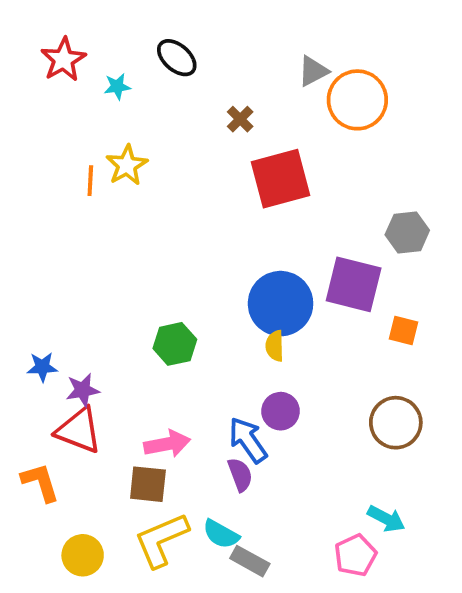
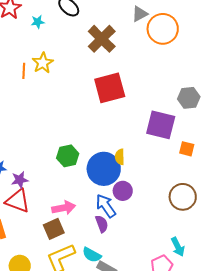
brown cross: (240, 119) -> (102, 39), size x2.0
red square: (281, 179) -> (110, 88), moved
blue circle: (281, 304) -> (104, 169), moved
brown square: (148, 484) -> (54, 229), turned -30
cyan arrow: (386, 519) -> (178, 247), turned 36

